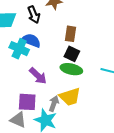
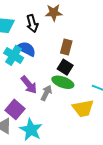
yellow trapezoid: (70, 97) -> (83, 108), moved
purple square: (27, 102) -> (15, 109), turned 30
gray arrow: (54, 104) -> (46, 93), moved

